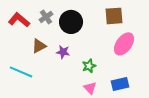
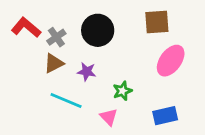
gray cross: (46, 17) -> (56, 37), moved
cyan line: (21, 72) -> (66, 100), moved
pink triangle: (90, 88) -> (109, 117), moved

